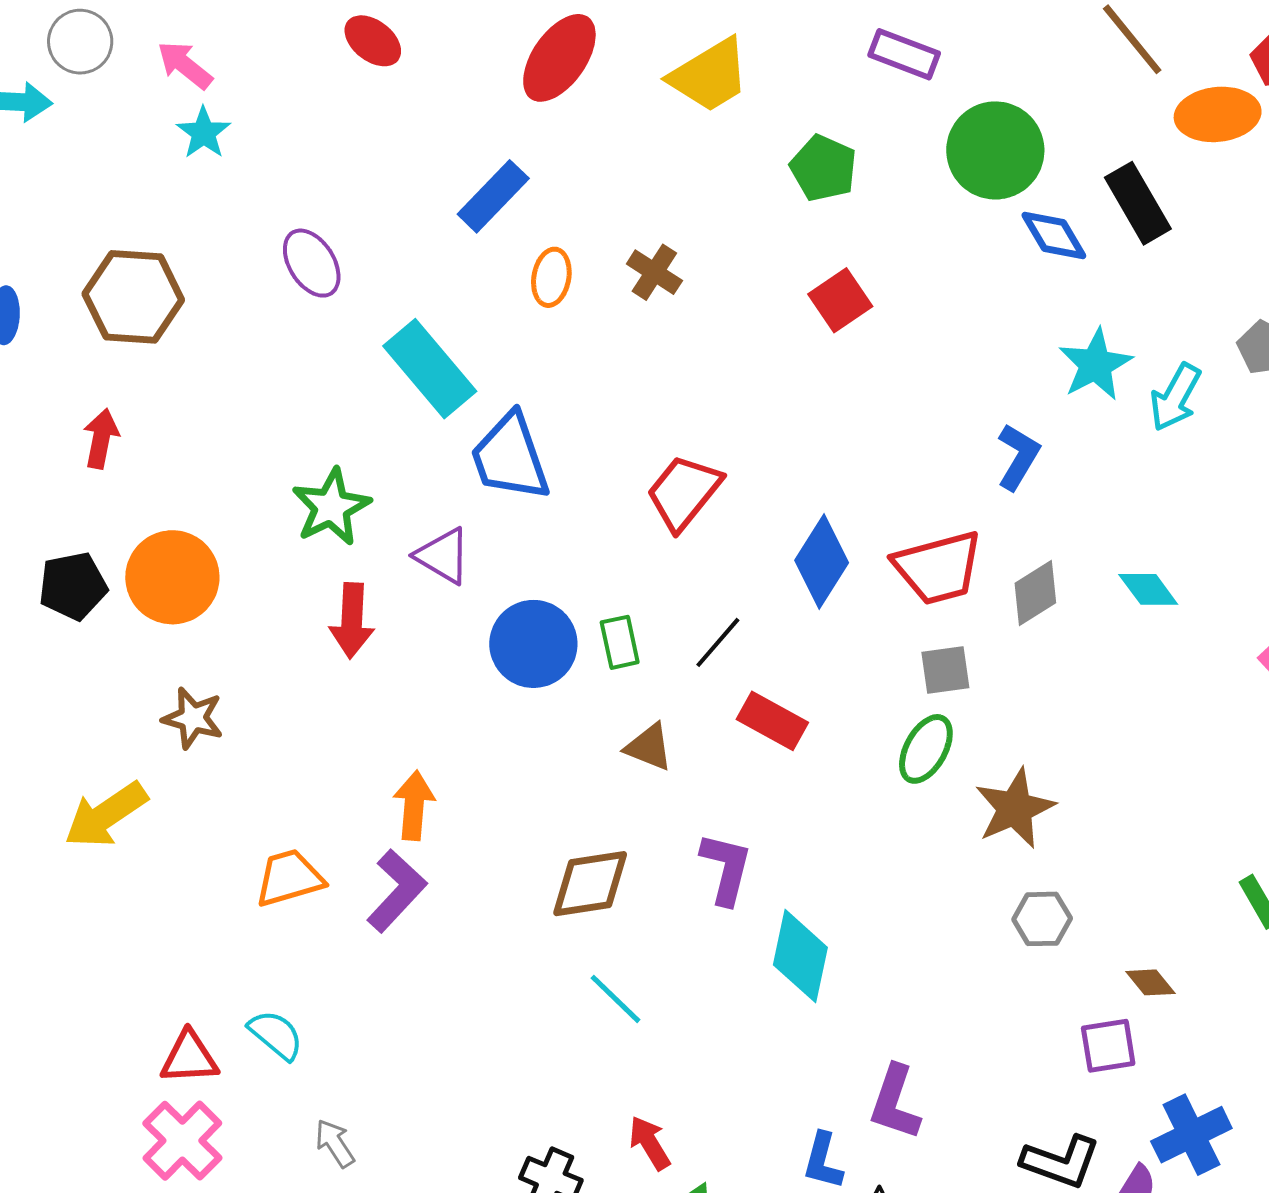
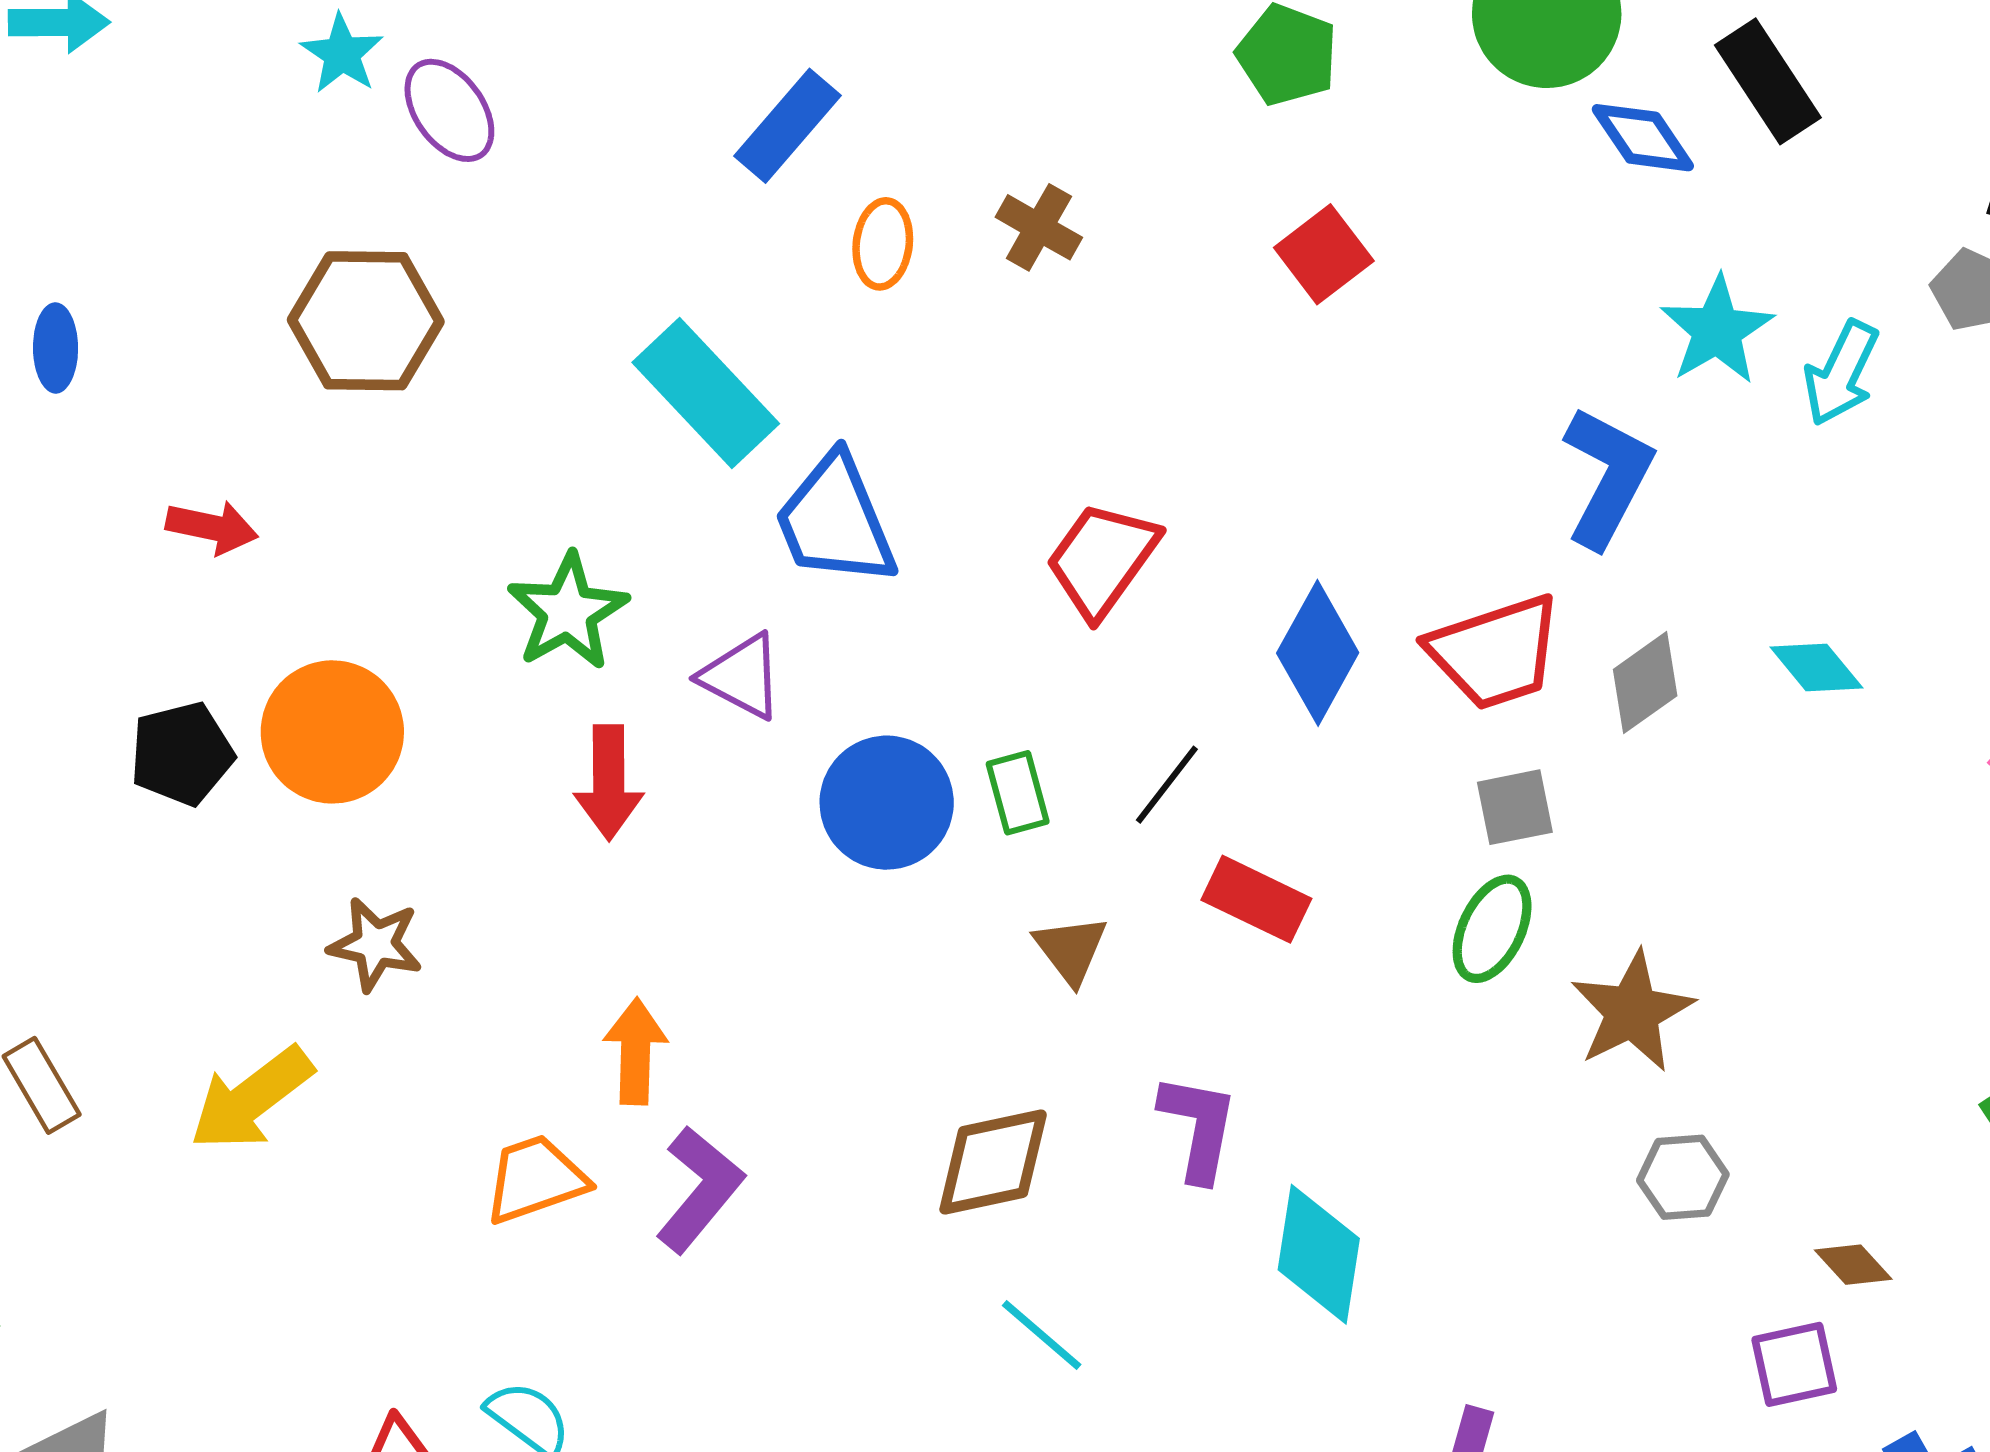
purple ellipse: (312, 263) -> (449, 110), moved
brown hexagon: (133, 297) -> (366, 321), moved
red arrow: (101, 439) -> (212, 527), turned 94
blue L-shape: (1018, 457) -> (1608, 477), size x1.4
brown triangle: (649, 747) -> (1071, 949), turned 34
orange arrow: (414, 805) -> (635, 1051), moved

